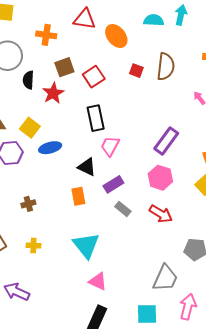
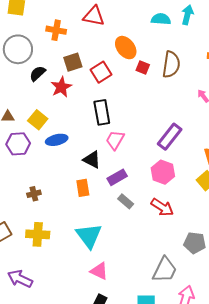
orange ellipse: (116, 36) -> (126, 48), moved
black semicircle: (28, 80) -> (38, 73), turned 42
yellow cross: (33, 246) -> (38, 234), size x1.6

